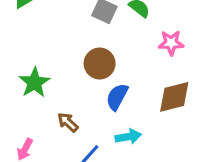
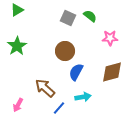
green star: (34, 83) -> (17, 46), moved
brown arrow: (68, 122) -> (45, 88), size x1.5

